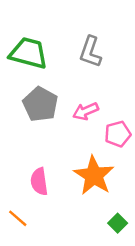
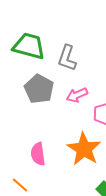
gray L-shape: (90, 52) -> (67, 58), moved

